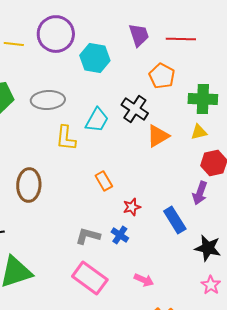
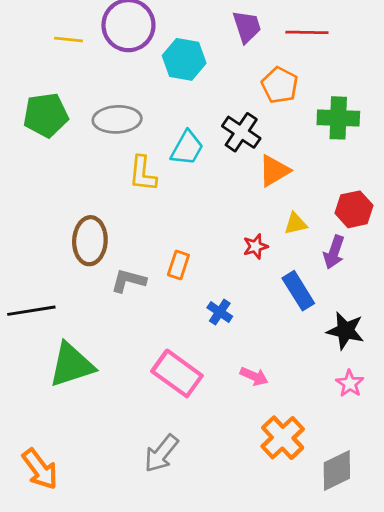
yellow triangle: (199, 132) -> (295, 224), moved
orange rectangle: (104, 181) -> (178, 265), moved, turned 48
red star: (132, 207) -> (256, 246), moved
gray L-shape: (88, 236) -> (128, 281), moved

